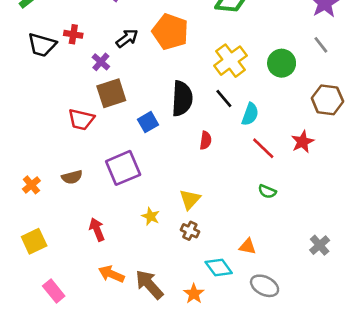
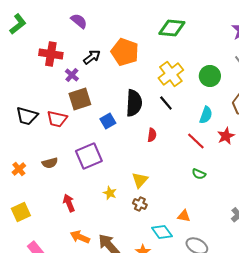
red cross: (73, 34) -> (51, 54), size x1.6
black trapezoid: (42, 45) -> (27, 116), moved
cyan semicircle: (250, 114) -> (206, 115), moved

